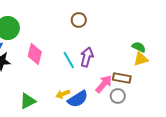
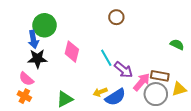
purple arrow: (87, 57) -> (123, 70), moved, turned 114
yellow triangle: (141, 59) -> (179, 89), moved
gray circle: (118, 96) -> (156, 94), size x1.5

